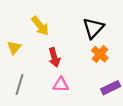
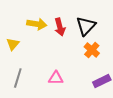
yellow arrow: (40, 26) -> (37, 24), turned -42
red arrow: (54, 57) -> (60, 27), moved

